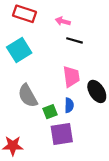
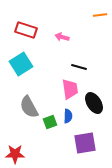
black line: (74, 40) -> (79, 67), moved
purple square: (62, 134) -> (85, 143), moved

